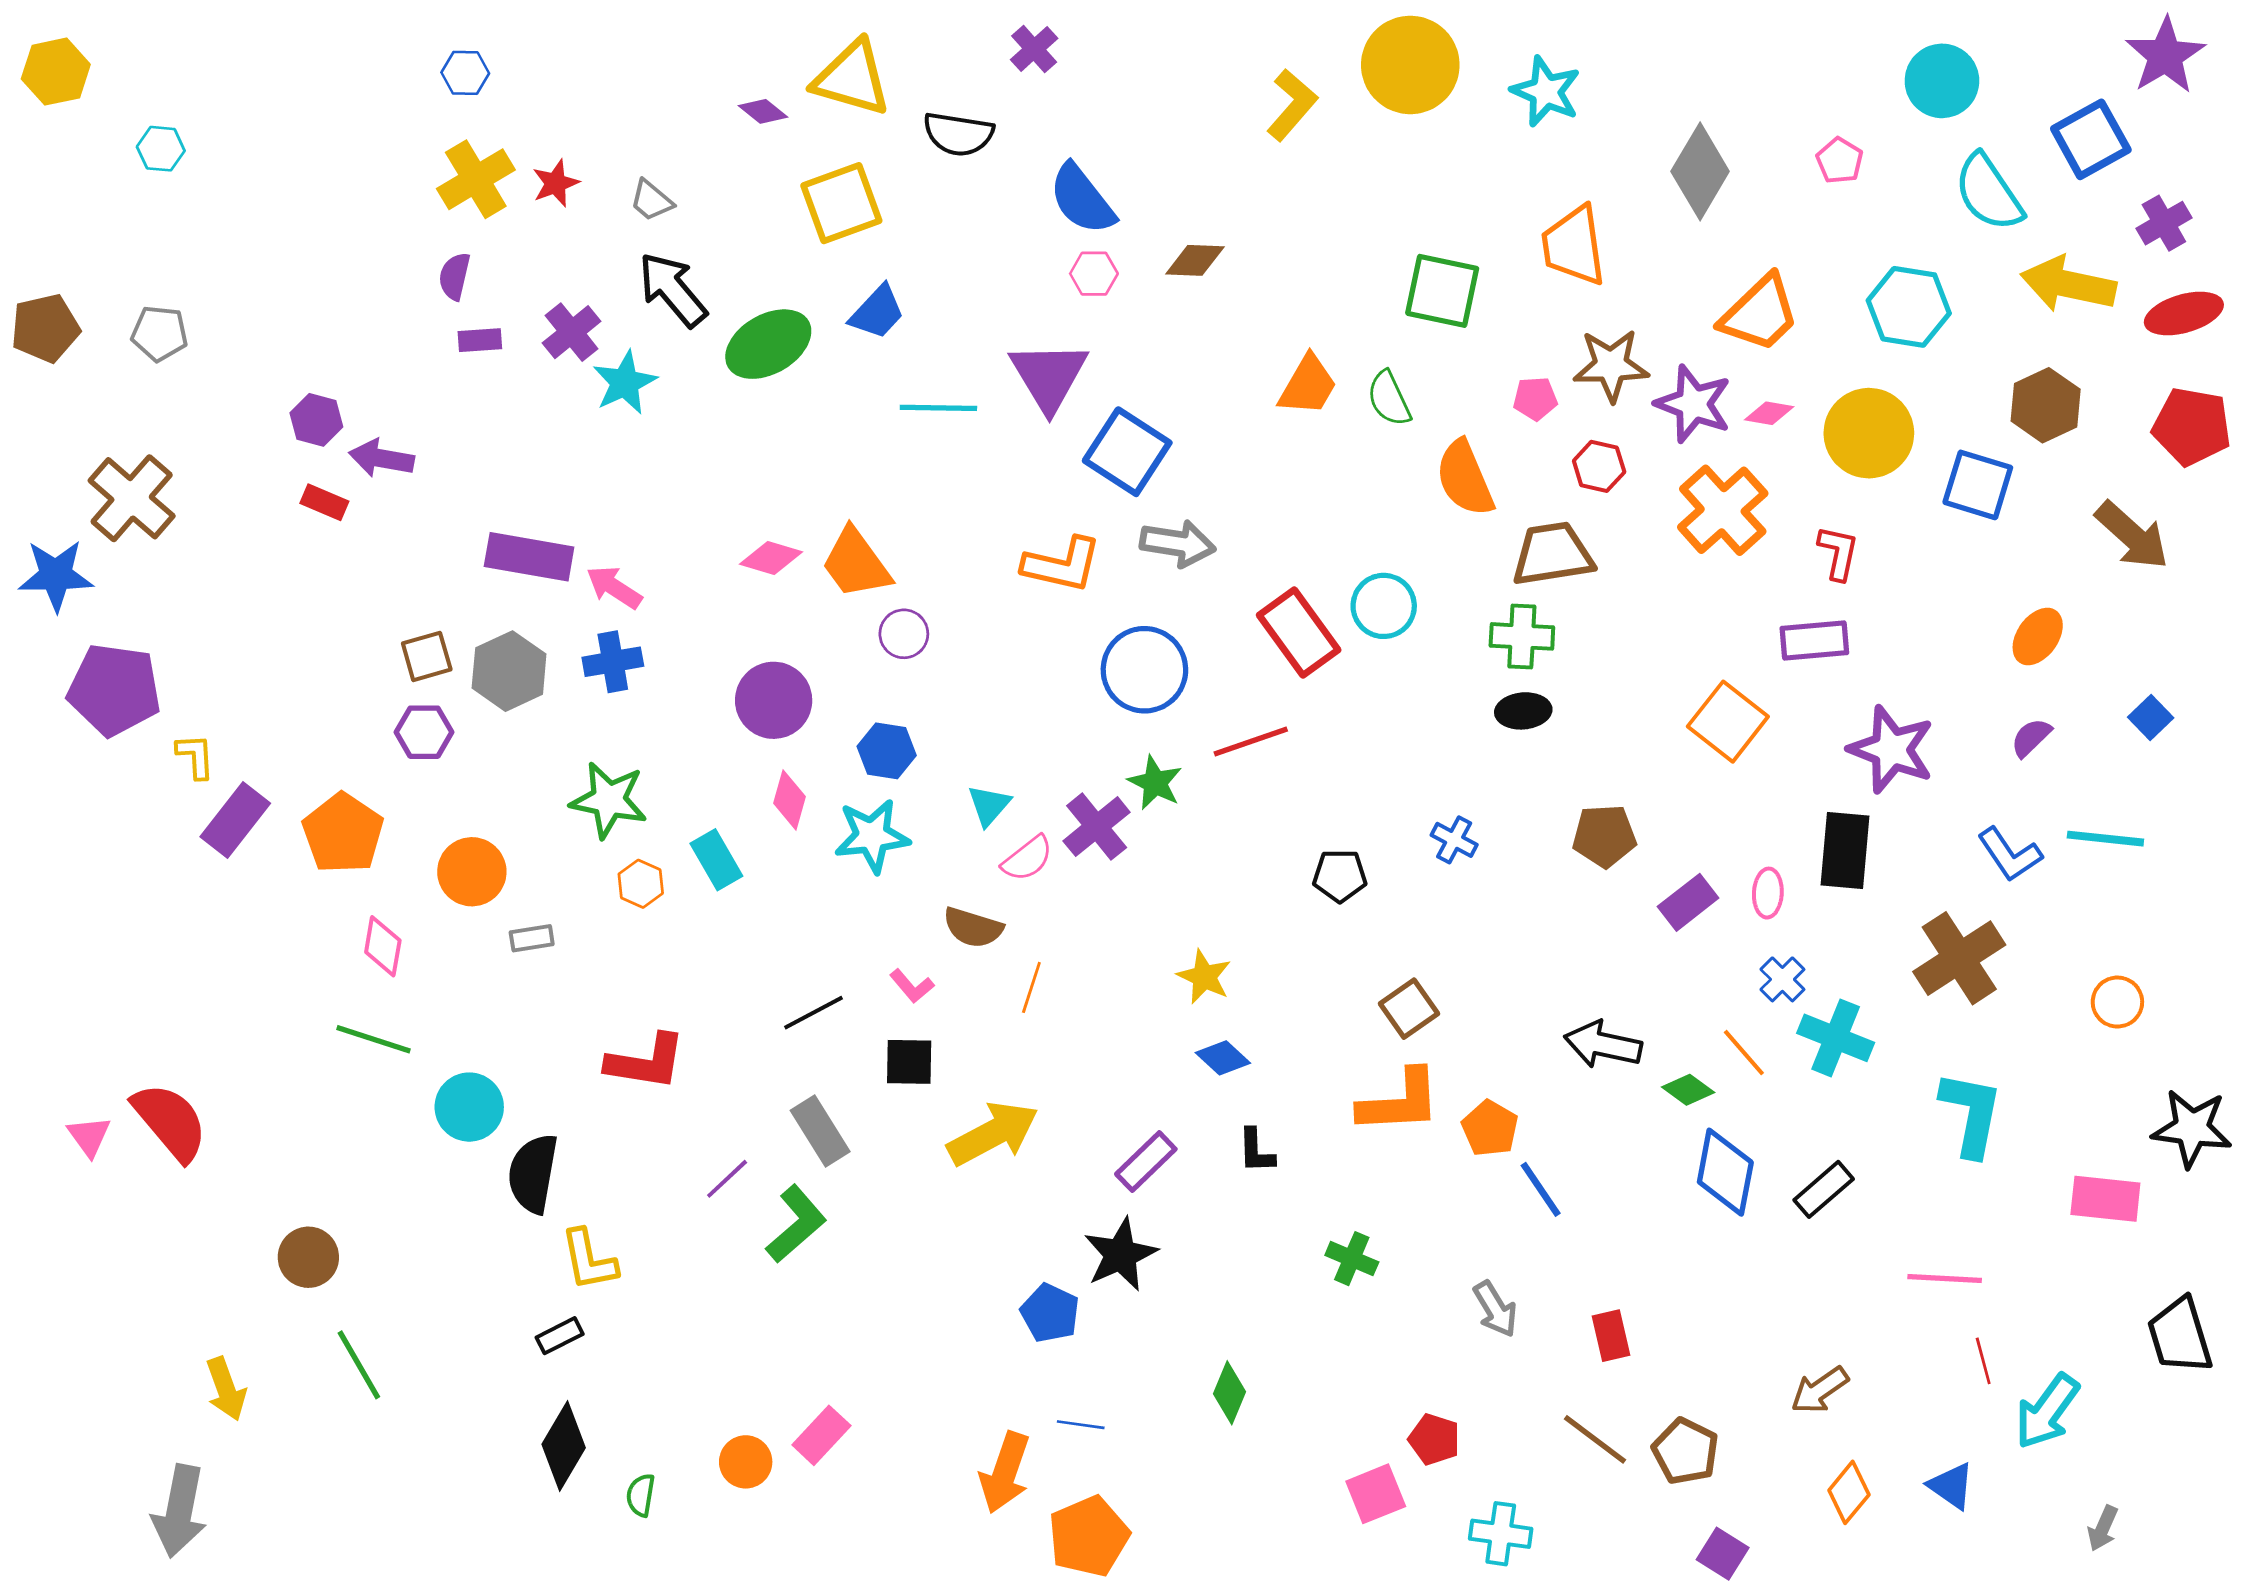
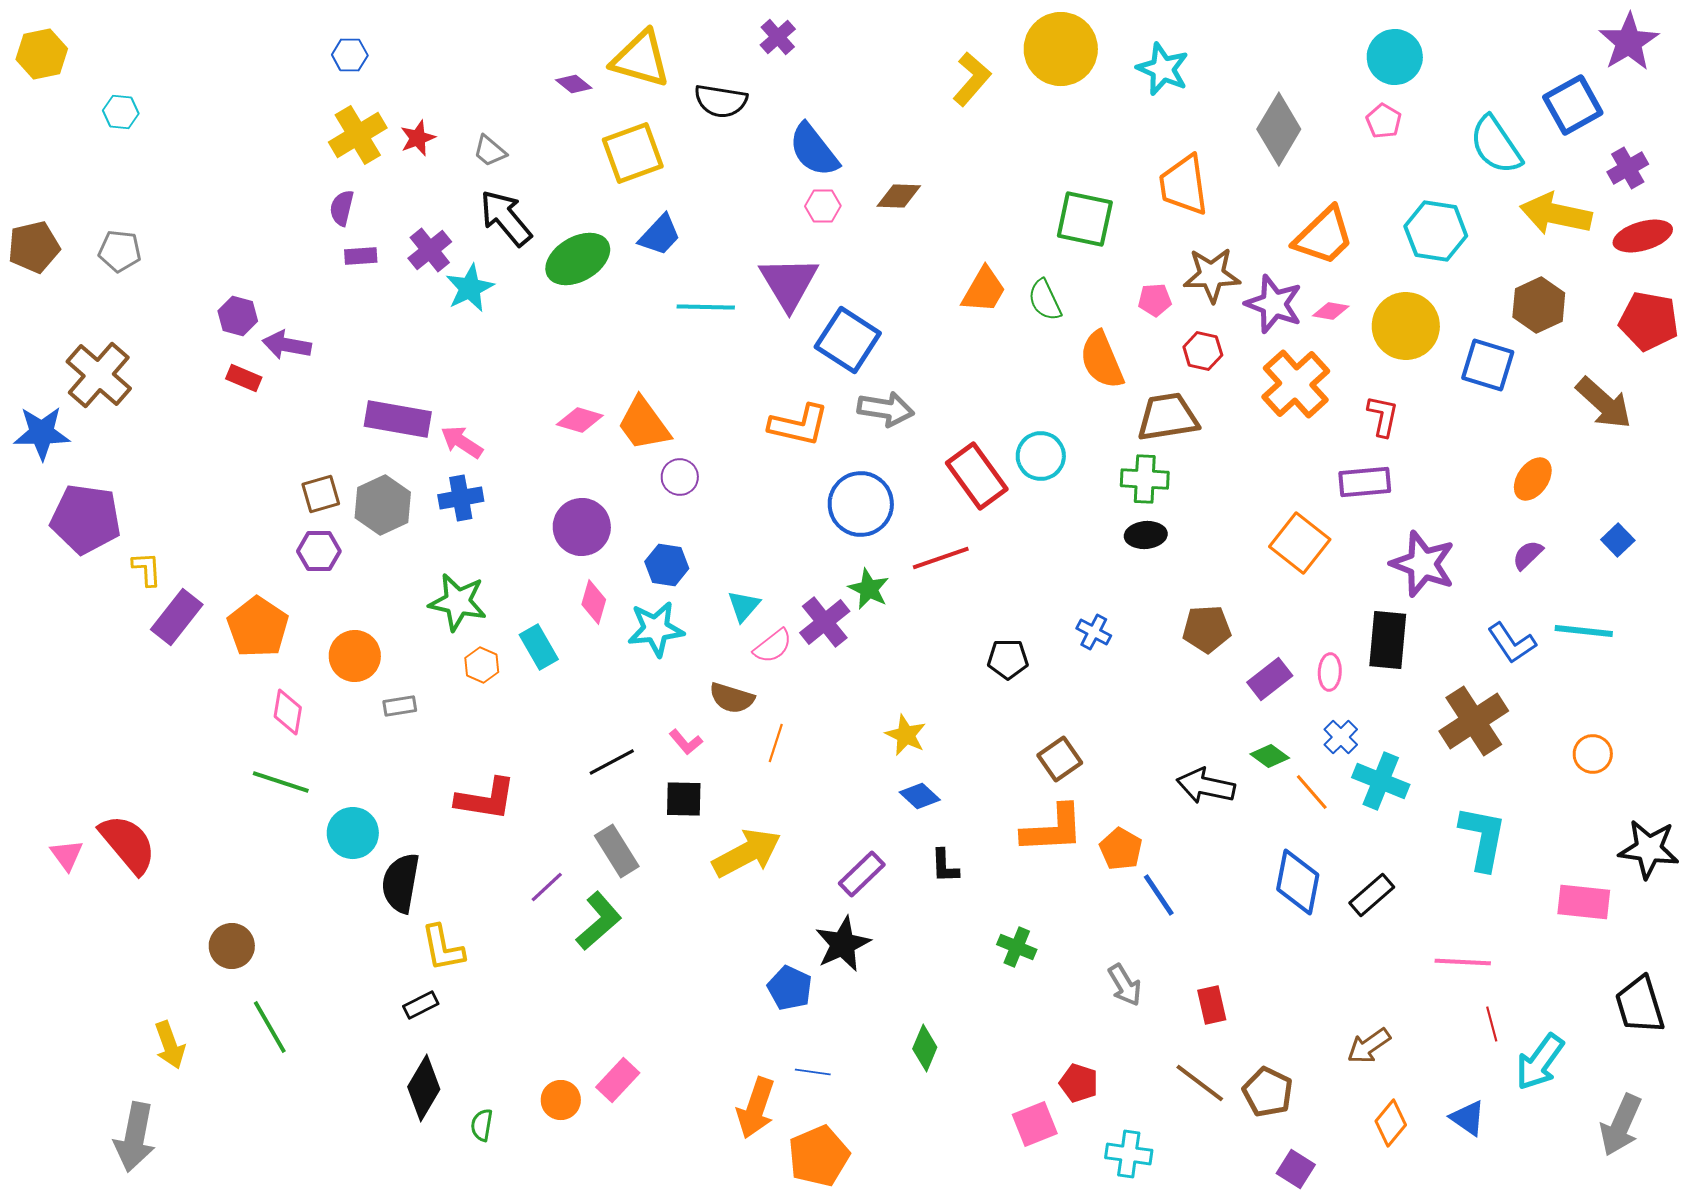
cyan circle: (1942, 81) -> (1395, 57), moved
green diamond: (1688, 1090) -> (1270, 756), moved
gray arrow: (2103, 1528) -> (1621, 1125), moved, size x1.8

